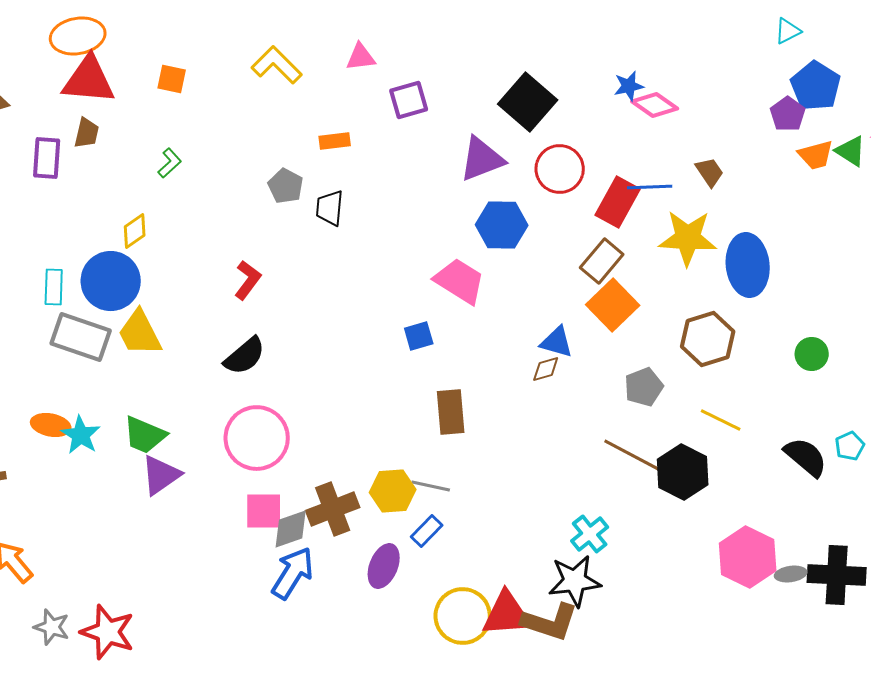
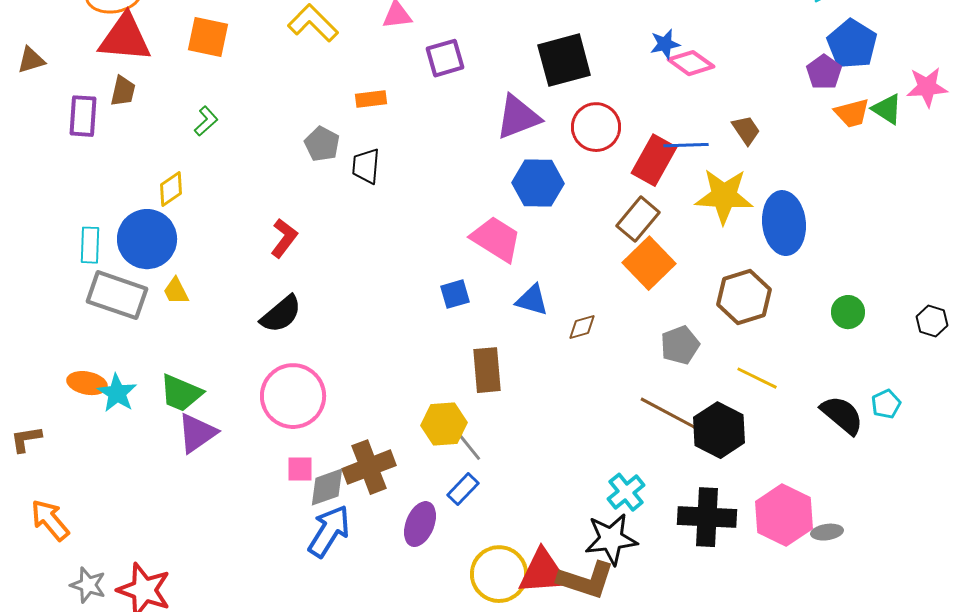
orange square: (172, 79) -> (208, 37), size x1.4
black square: (528, 102) -> (564, 60), turned 34
yellow trapezoid: (140, 333) -> (176, 291), size x0.6
blue triangle: (557, 342) -> (532, 300), moved
gray line: (431, 486) -> (467, 444), turned 39
yellow hexagon: (393, 491) -> (444, 424), moved
pink square: (264, 511) -> (300, 469), size x0.7
black cross: (837, 575) -> (707, 517), moved

